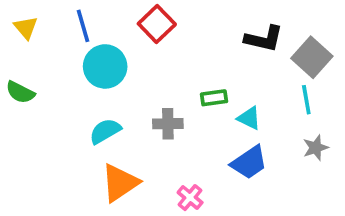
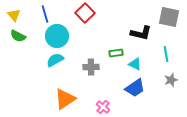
black L-shape: (264, 39) -> (141, 33), moved
gray square: (312, 57) -> (169, 17), moved, turned -30
green semicircle: (20, 92) -> (18, 36), moved
cyan semicircle: (105, 131) -> (55, 60), moved

